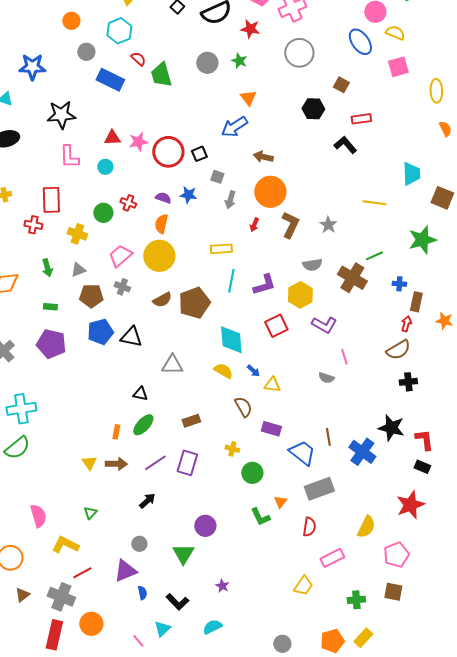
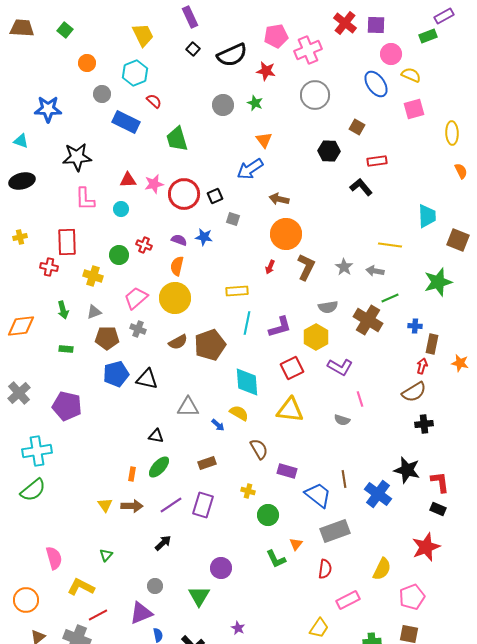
green trapezoid: (161, 75) -> (177, 139), moved
gray arrow: (230, 200) -> (375, 271), moved, turned 84
purple pentagon: (51, 344) -> (67, 406), moved
blue arrow: (253, 371) -> (218, 425), moved
yellow triangle: (272, 385) -> (290, 410), moved, size x1.6

